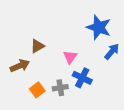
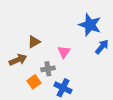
blue cross: (82, 78) -> (63, 88), moved
gray cross: (60, 88) -> (48, 69), moved

